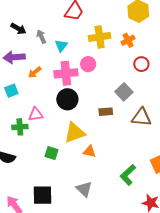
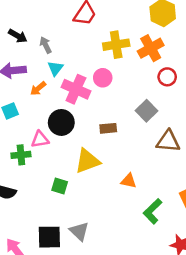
orange cross: (128, 40) -> (151, 48), size x1.5
cyan triangle: (61, 46) -> (55, 68), moved
pink cross: (66, 73) -> (76, 89), turned 30
black circle: (67, 99) -> (61, 122), moved
brown rectangle: (106, 112) -> (108, 128), moved
orange triangle: (90, 151) -> (129, 181), moved
gray triangle: (84, 189) -> (79, 231), moved

